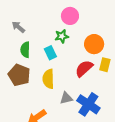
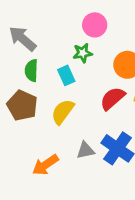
gray arrow: (18, 27) -> (23, 39), size x1.5
yellow semicircle: (48, 79) -> (63, 112), turned 36
gray triangle: (66, 98) -> (86, 150), moved

